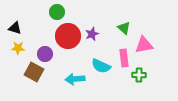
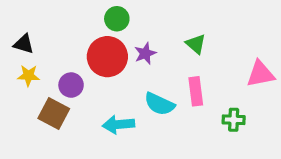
green circle: (57, 12) -> (117, 19), moved
pink triangle: (144, 45) -> (260, 74), moved
green cross: (139, 75) -> (234, 120), moved

